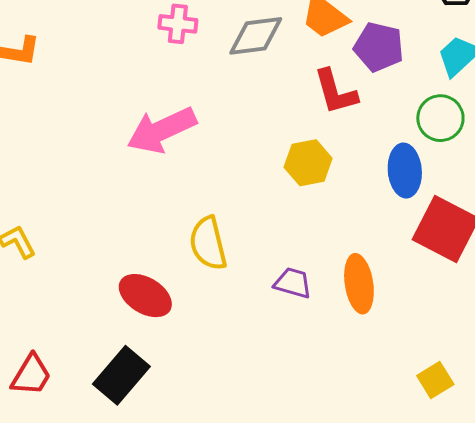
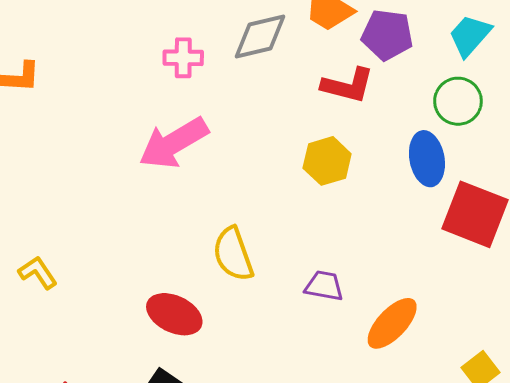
pink cross: (178, 24) -> (183, 58), moved
red L-shape: (336, 92) -> (348, 85), turned -54
orange ellipse: (359, 284) -> (392, 323), moved, turned 58

